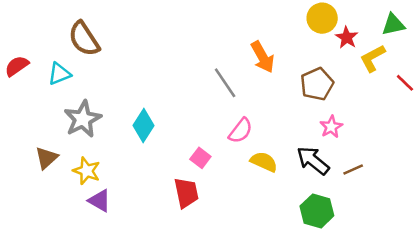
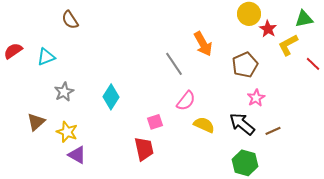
brown semicircle: (84, 39) -> (70, 20), moved, size x0.7
gray star: (83, 119) -> (64, 92), size x0.7
pink square: (200, 158) -> (155, 122), turned 35

